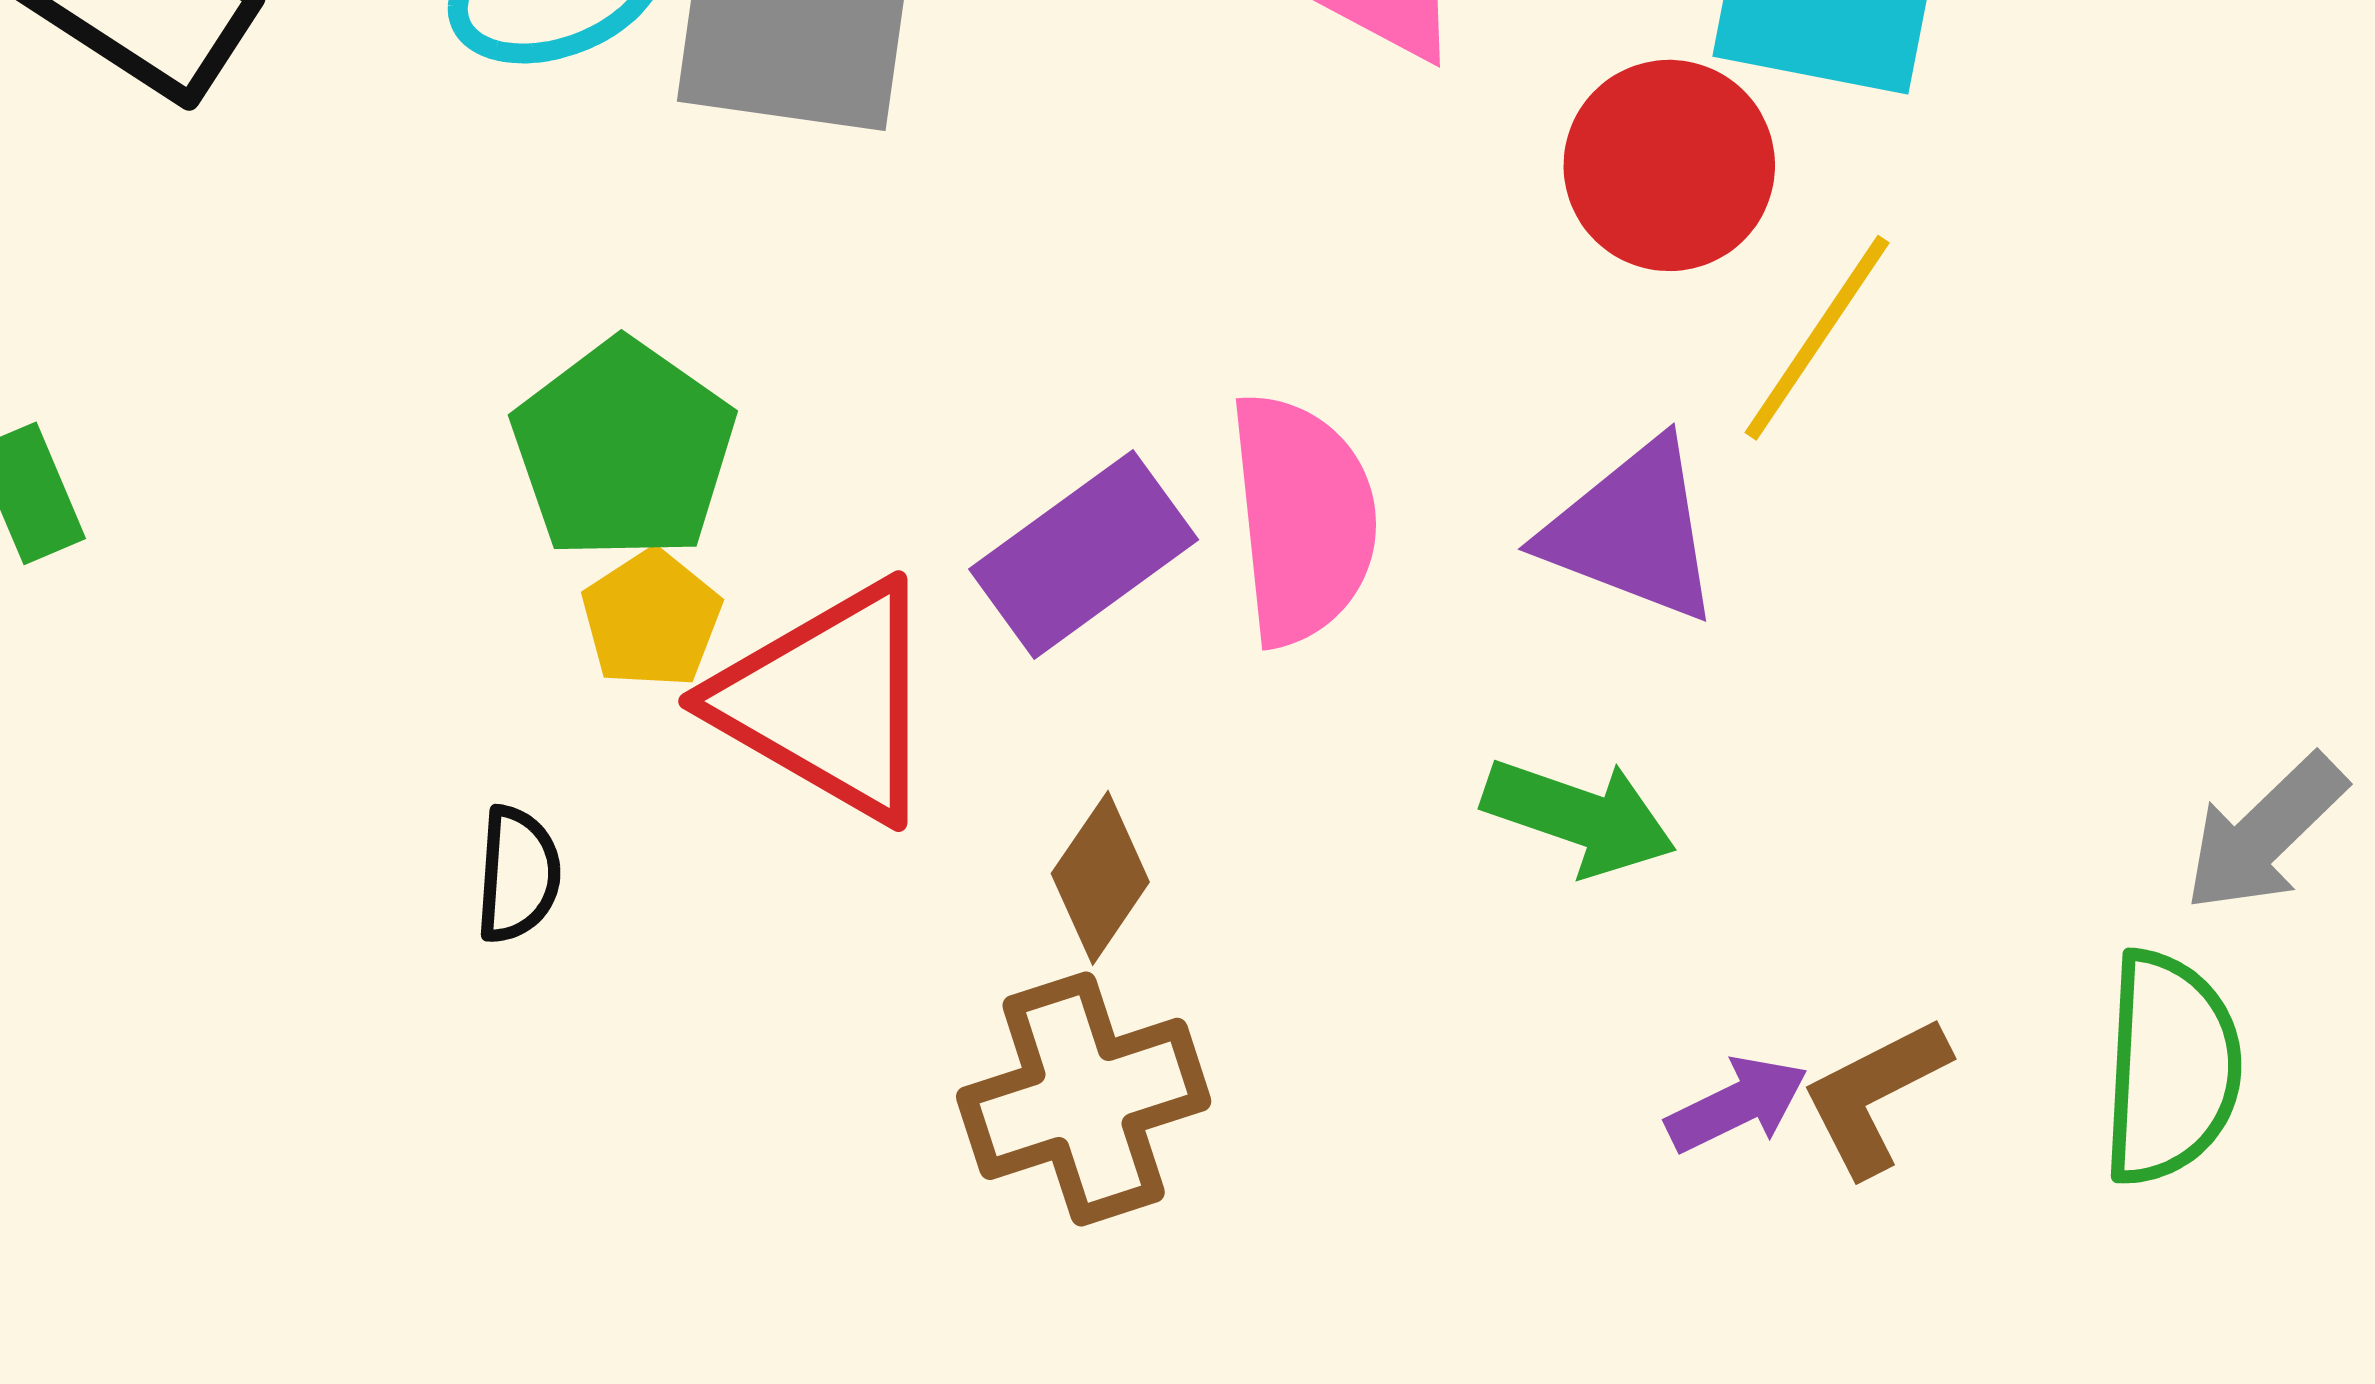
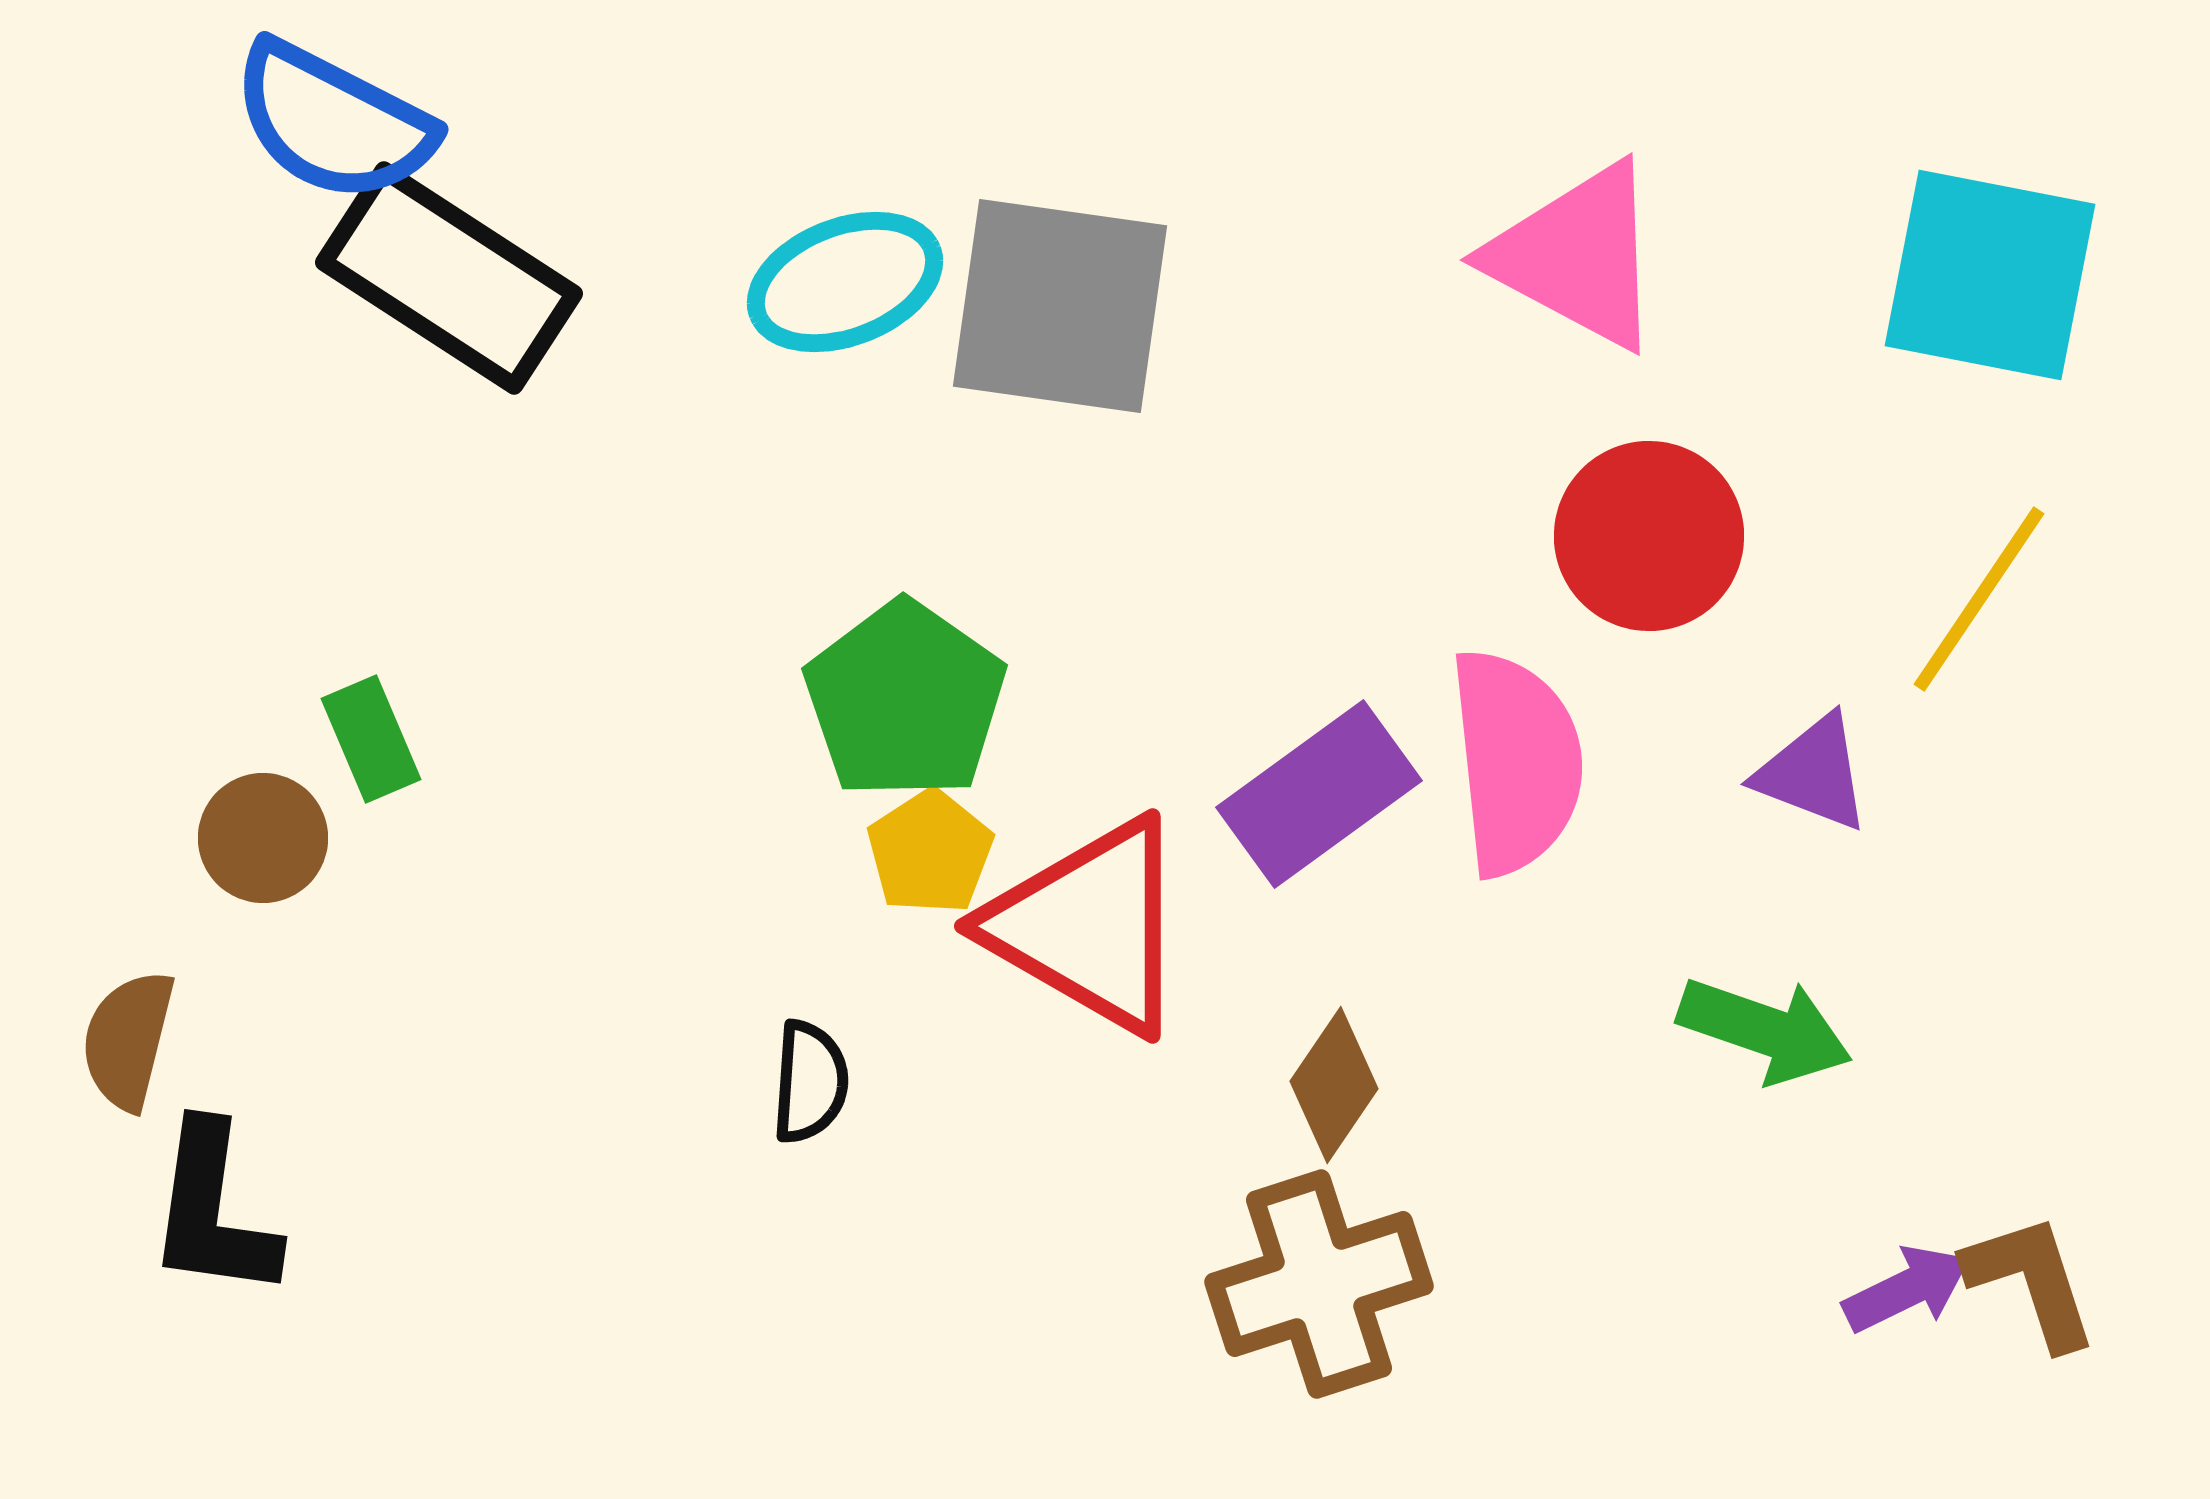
red circle: (1669, 165) -> (1649, 536), moved
purple triangle: (1633, 531) -> (1813, 773), size x0.7
brown L-shape: (1875, 1096) -> (2031, 1281), turned 99

